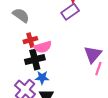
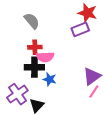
blue star: (42, 78) -> (50, 79), moved

